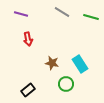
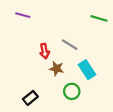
gray line: (62, 12) -> (70, 45), moved
red arrow: (28, 39) -> (45, 51), moved

